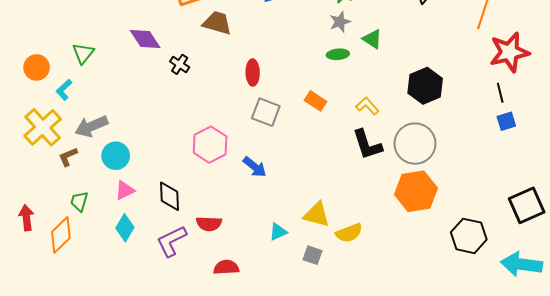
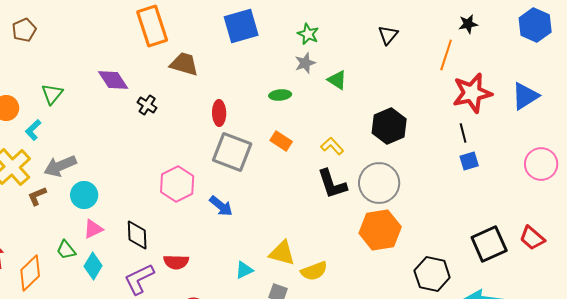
green ellipse: (338, 54) -> (280, 95), moved
gray square: (266, 112) -> (232, 152), size x1.4
green trapezoid: (79, 201) -> (66, 250), moved, turned -55

